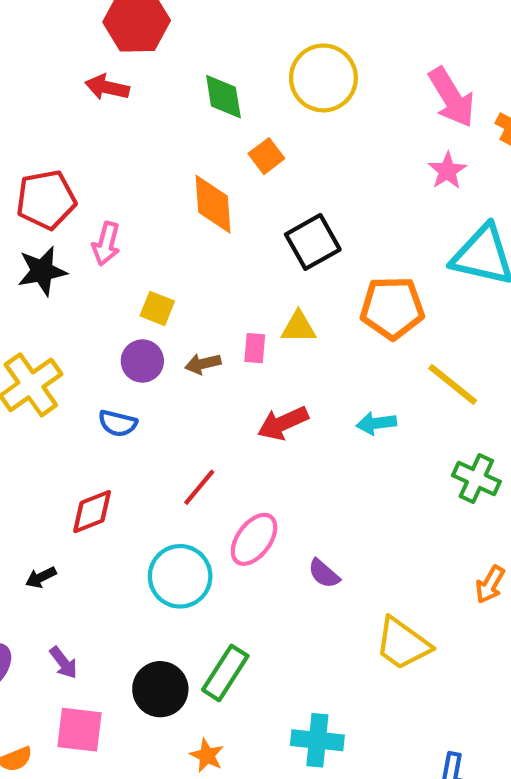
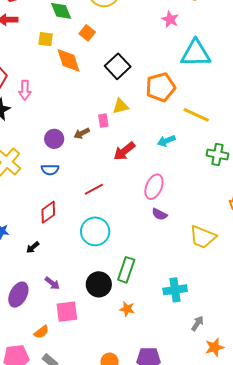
yellow square: (157, 308) -> (46, 39), moved
red line: (199, 487) -> (94, 189), turned 36
pink ellipse: (254, 539) -> (154, 187), moved

